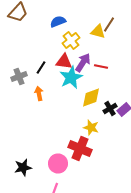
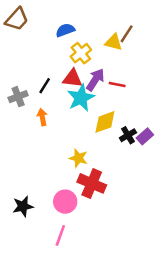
yellow star: (91, 128) -> (78, 158), moved

